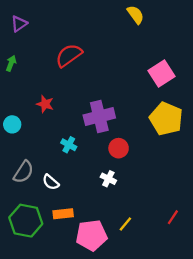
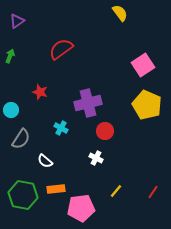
gray semicircle: (24, 172) -> (21, 139), moved
yellow line: (125, 224) -> (116, 191), moved

